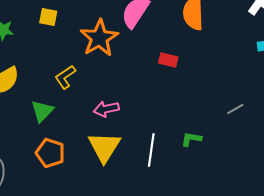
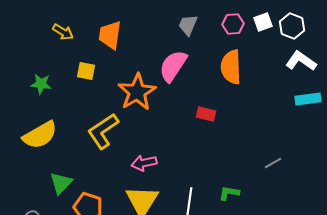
yellow L-shape: (65, 77) -> (103, 131), size x1.5
green triangle: (42, 111) -> (61, 183), moved

